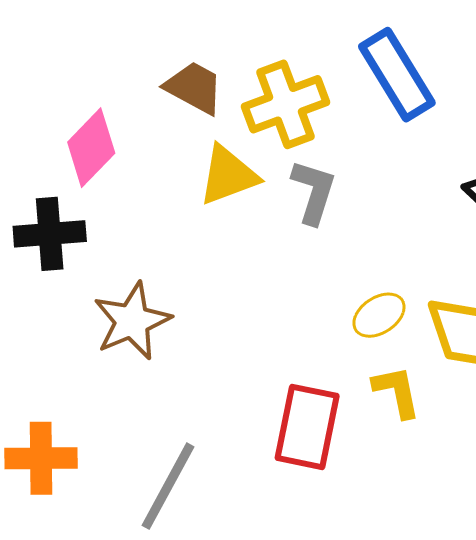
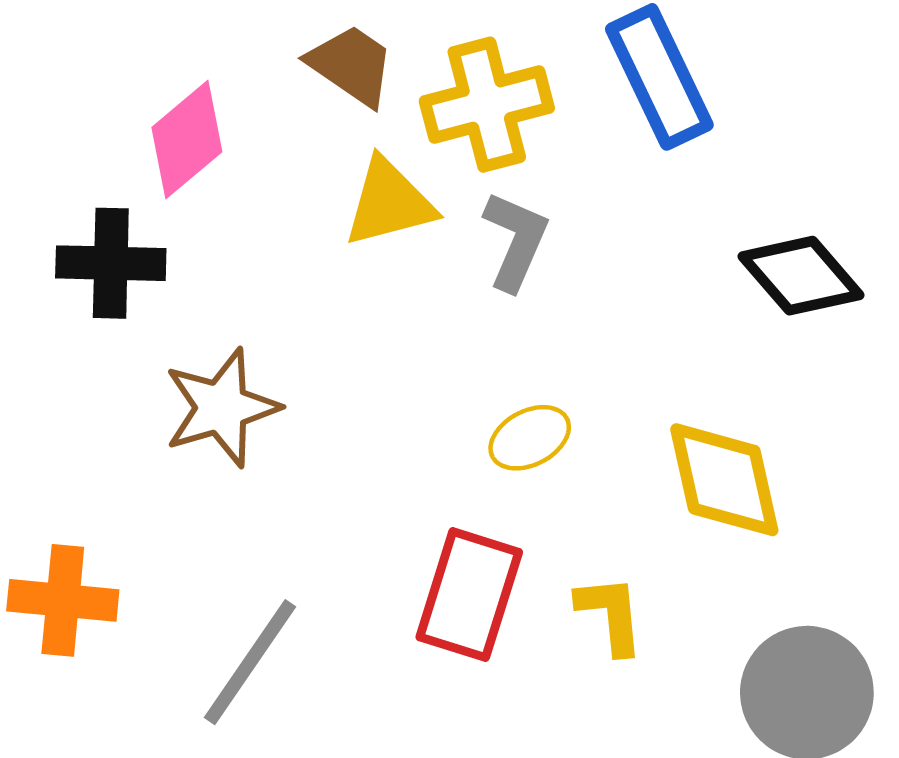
yellow ellipse: (379, 315) -> (530, 438), moved
yellow L-shape: (397, 392) -> (610, 614), moved

